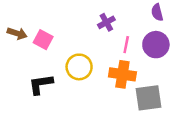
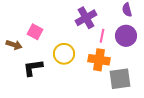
purple cross: (106, 22) -> (86, 18), size x1.5
brown arrow: (17, 33) -> (14, 45), moved

